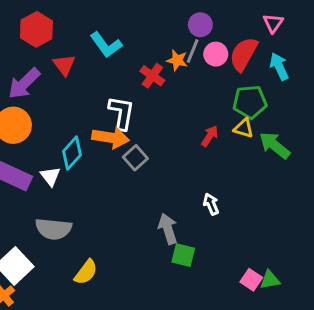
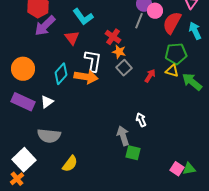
pink circle: (216, 54) -> (155, 11), moved
orange star: (177, 60) -> (119, 52), moved
red triangle: (64, 65) -> (72, 38), moved
purple arrow: (24, 83) -> (45, 26), moved
cyan diamond: (72, 153) -> (61, 74), moved
gray square: (135, 158) -> (124, 68), moved
white triangle: (50, 176) -> (47, 102), turned 32
white arrow: (211, 204) -> (141, 120), moved

